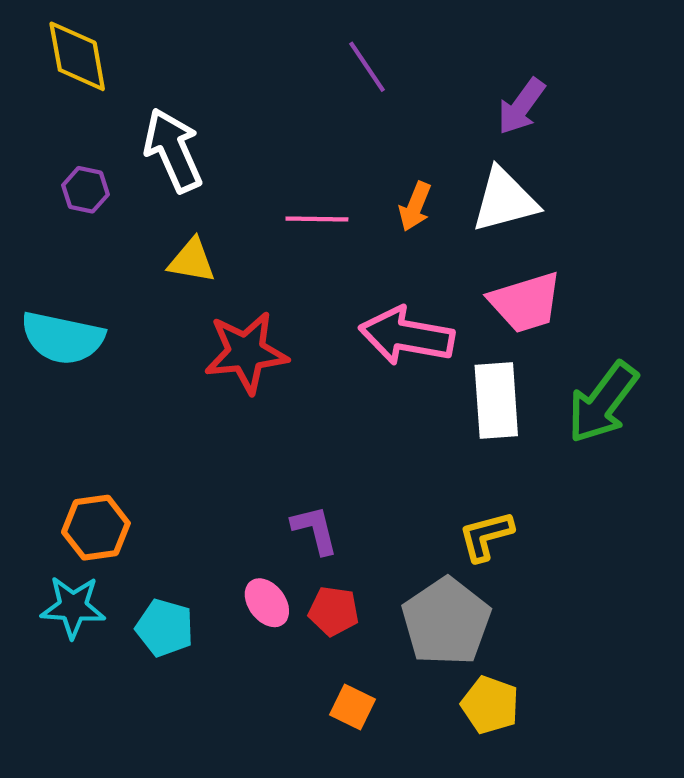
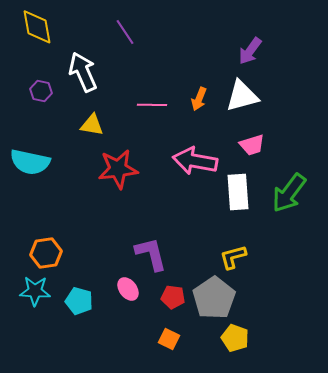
purple line: (367, 67) -> (125, 32), moved
pink trapezoid: (526, 302) -> (252, 145), size x0.7
purple L-shape: (315, 530) -> (151, 254), size x1.4
red pentagon: (334, 611) -> (173, 297), moved

